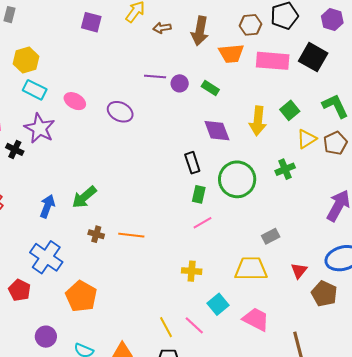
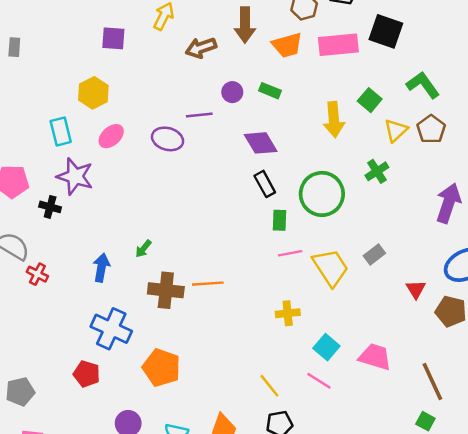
brown arrow: (162, 28) -> (201, 48), moved, size x1.4
yellow hexagon: (26, 60) -> (93, 93), moved
purple line: (155, 76) -> (199, 115), moved
cyan rectangle: (35, 90) -> (61, 131), turned 60
pink ellipse: (75, 101) -> (111, 136), turned -60
purple diamond: (217, 131) -> (261, 143), moved
green arrow: (84, 197) -> (143, 249), size x0.6
pink line: (203, 223) -> (290, 253), turned 30
brown cross: (96, 234) -> (166, 290), size x1.8
yellow trapezoid: (251, 269) -> (331, 267), moved, turned 68
pink line: (194, 325) -> (319, 381), moved

